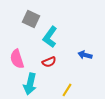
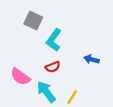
pink semicircle: (17, 59) -> (20, 77), moved, turned -36
cyan arrow: (30, 84) -> (46, 92), moved, turned 130

